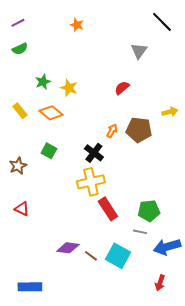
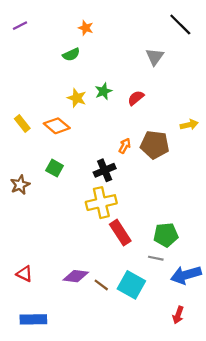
green semicircle: (20, 49) -> (71, 55), moved
green star: (43, 82) -> (104, 91), moved
black cross: (94, 153) -> (105, 170), turned 30
red triangle: (22, 209) -> (24, 274), moved

